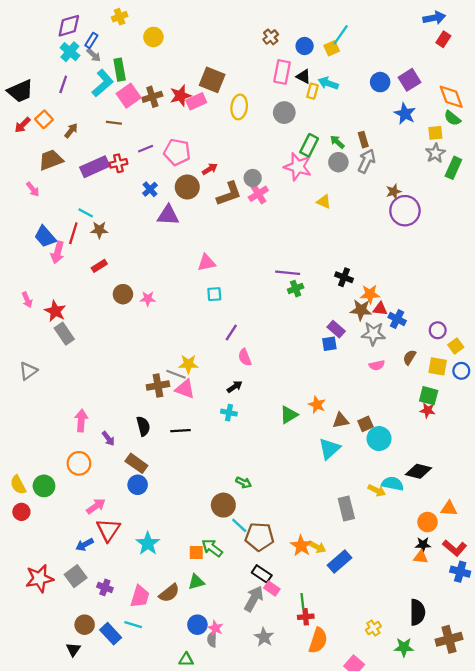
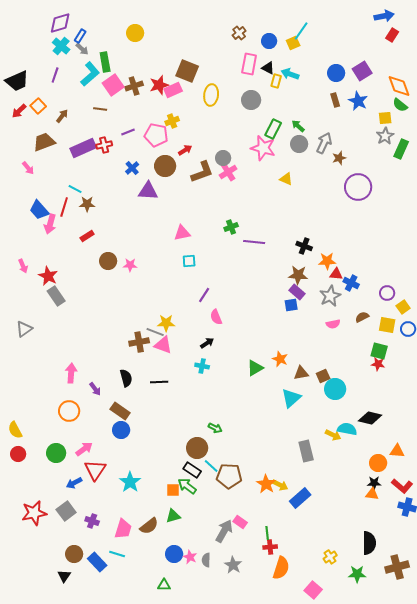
yellow cross: (120, 17) -> (172, 121), moved
brown rectangle: (363, 140) -> (335, 100), moved
brown star: (394, 192) -> (339, 158), moved
green cross: (296, 289) -> (231, 227), moved
brown star: (361, 310) -> (298, 275), moved
gray star: (373, 334) -> (330, 296), turned -30
brown semicircle: (409, 357) -> (362, 317), turned 32
green circle: (44, 486) -> (56, 453), moved
black rectangle: (262, 574) -> (192, 470), moved
gray semicircle: (212, 639) -> (206, 560), moved

